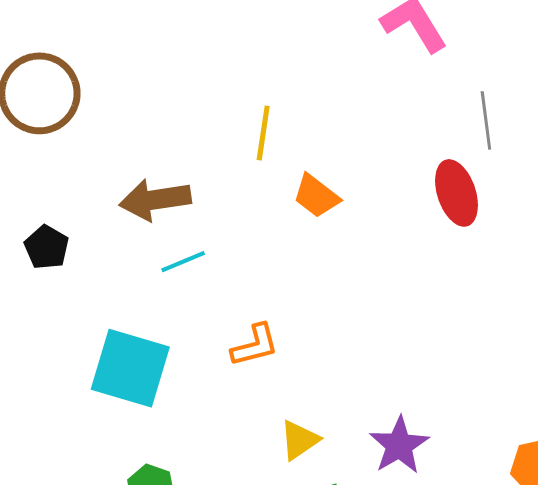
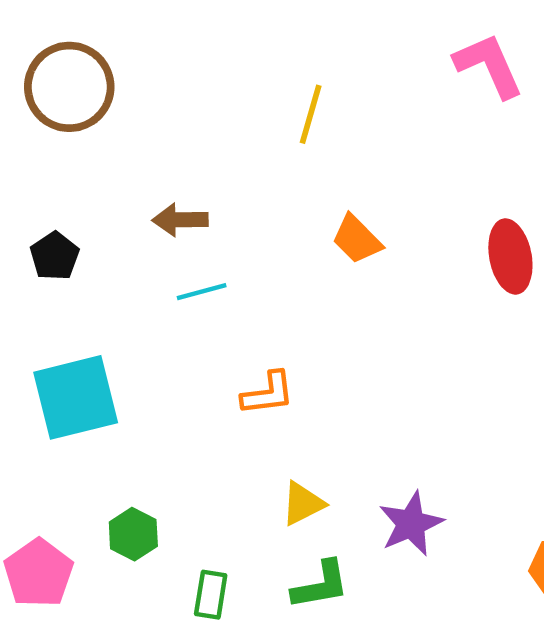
yellow line: (263, 133) -> (311, 114), moved
brown arrow: (155, 200) -> (180, 220), size x0.7
cyan square: (130, 368) -> (76, 397), moved, turned -38

